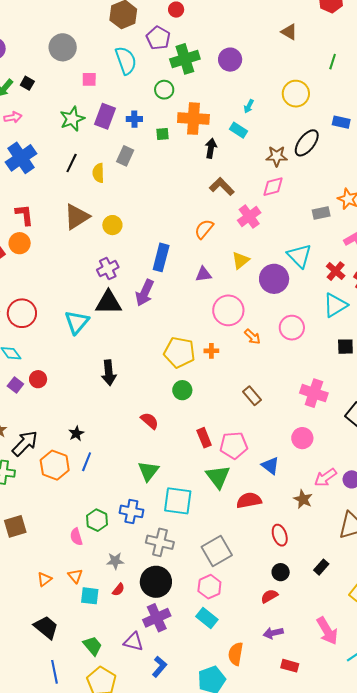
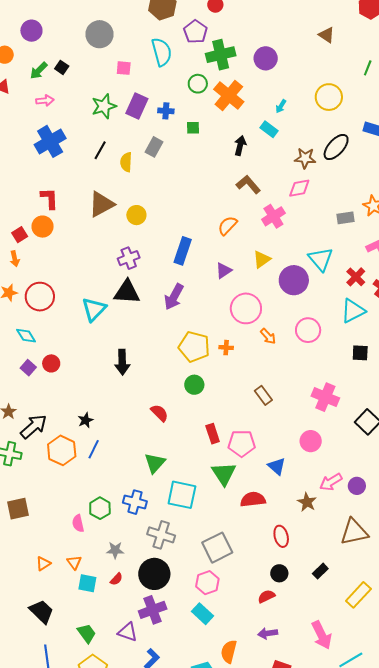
orange cross: (193, 119) -> (229, 96), moved, turned 32
purple triangle: (203, 274) -> (224, 271), turned -30
purple arrow: (145, 293) -> (174, 297), moved

